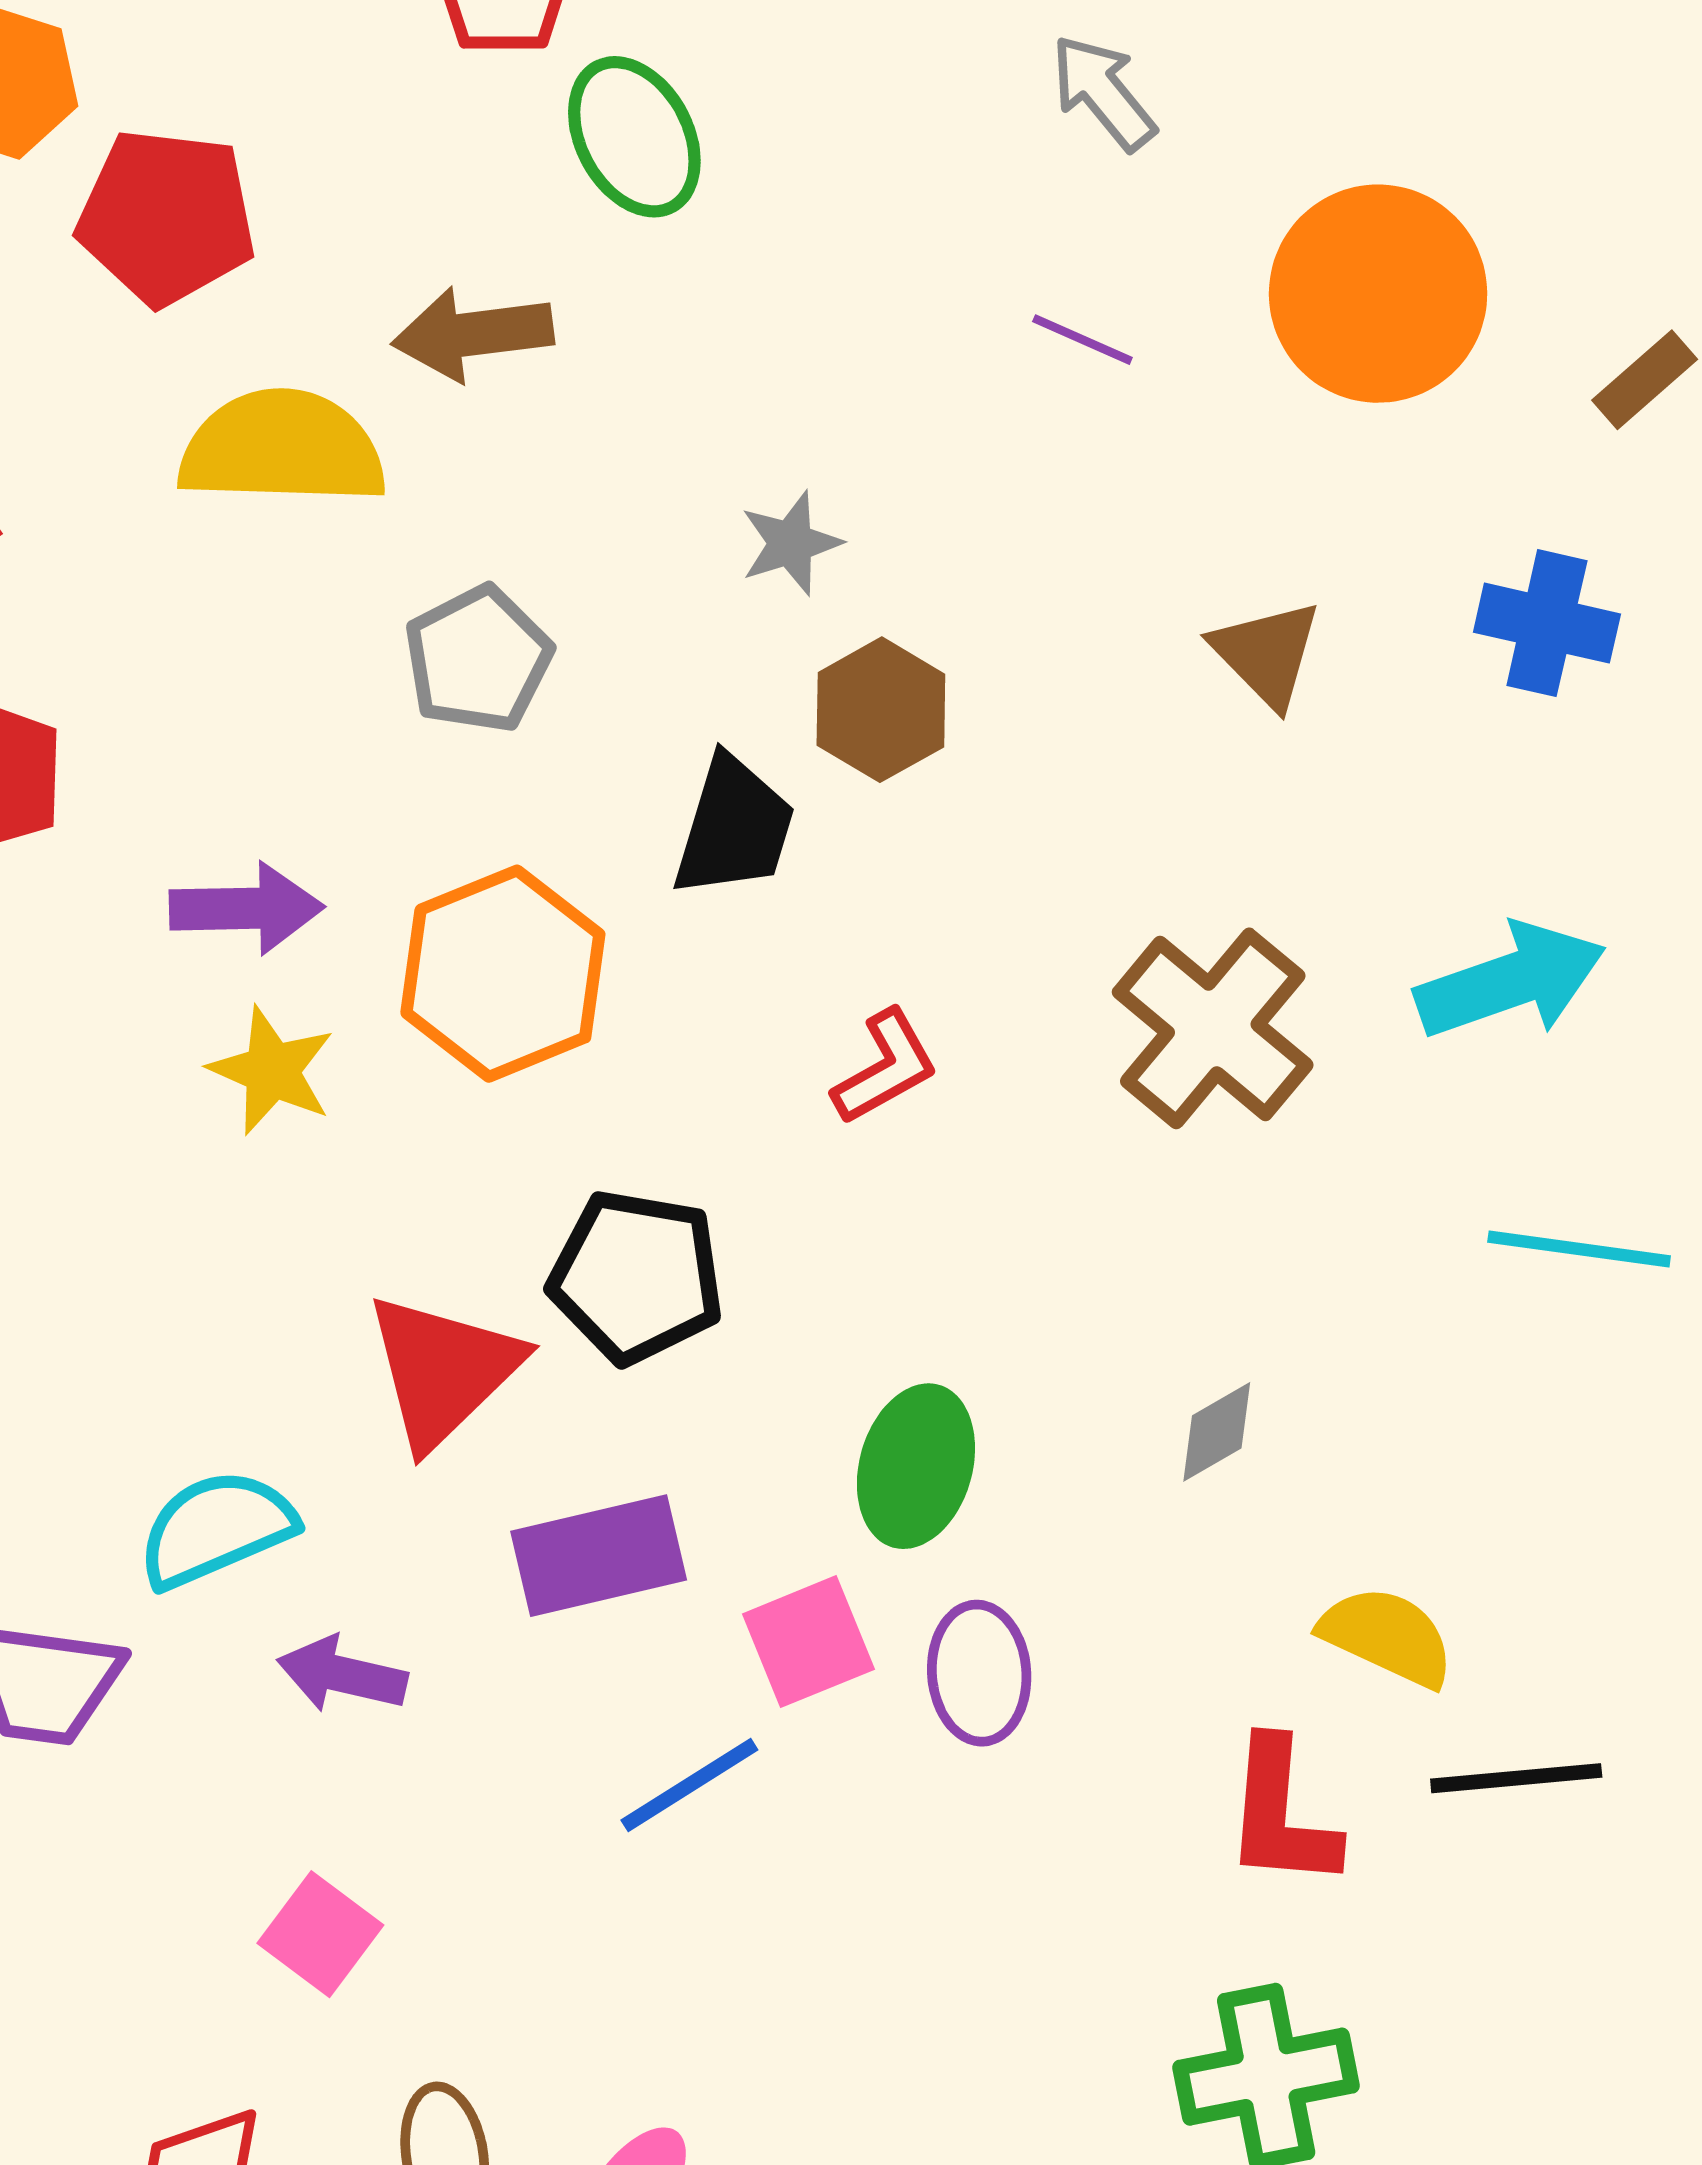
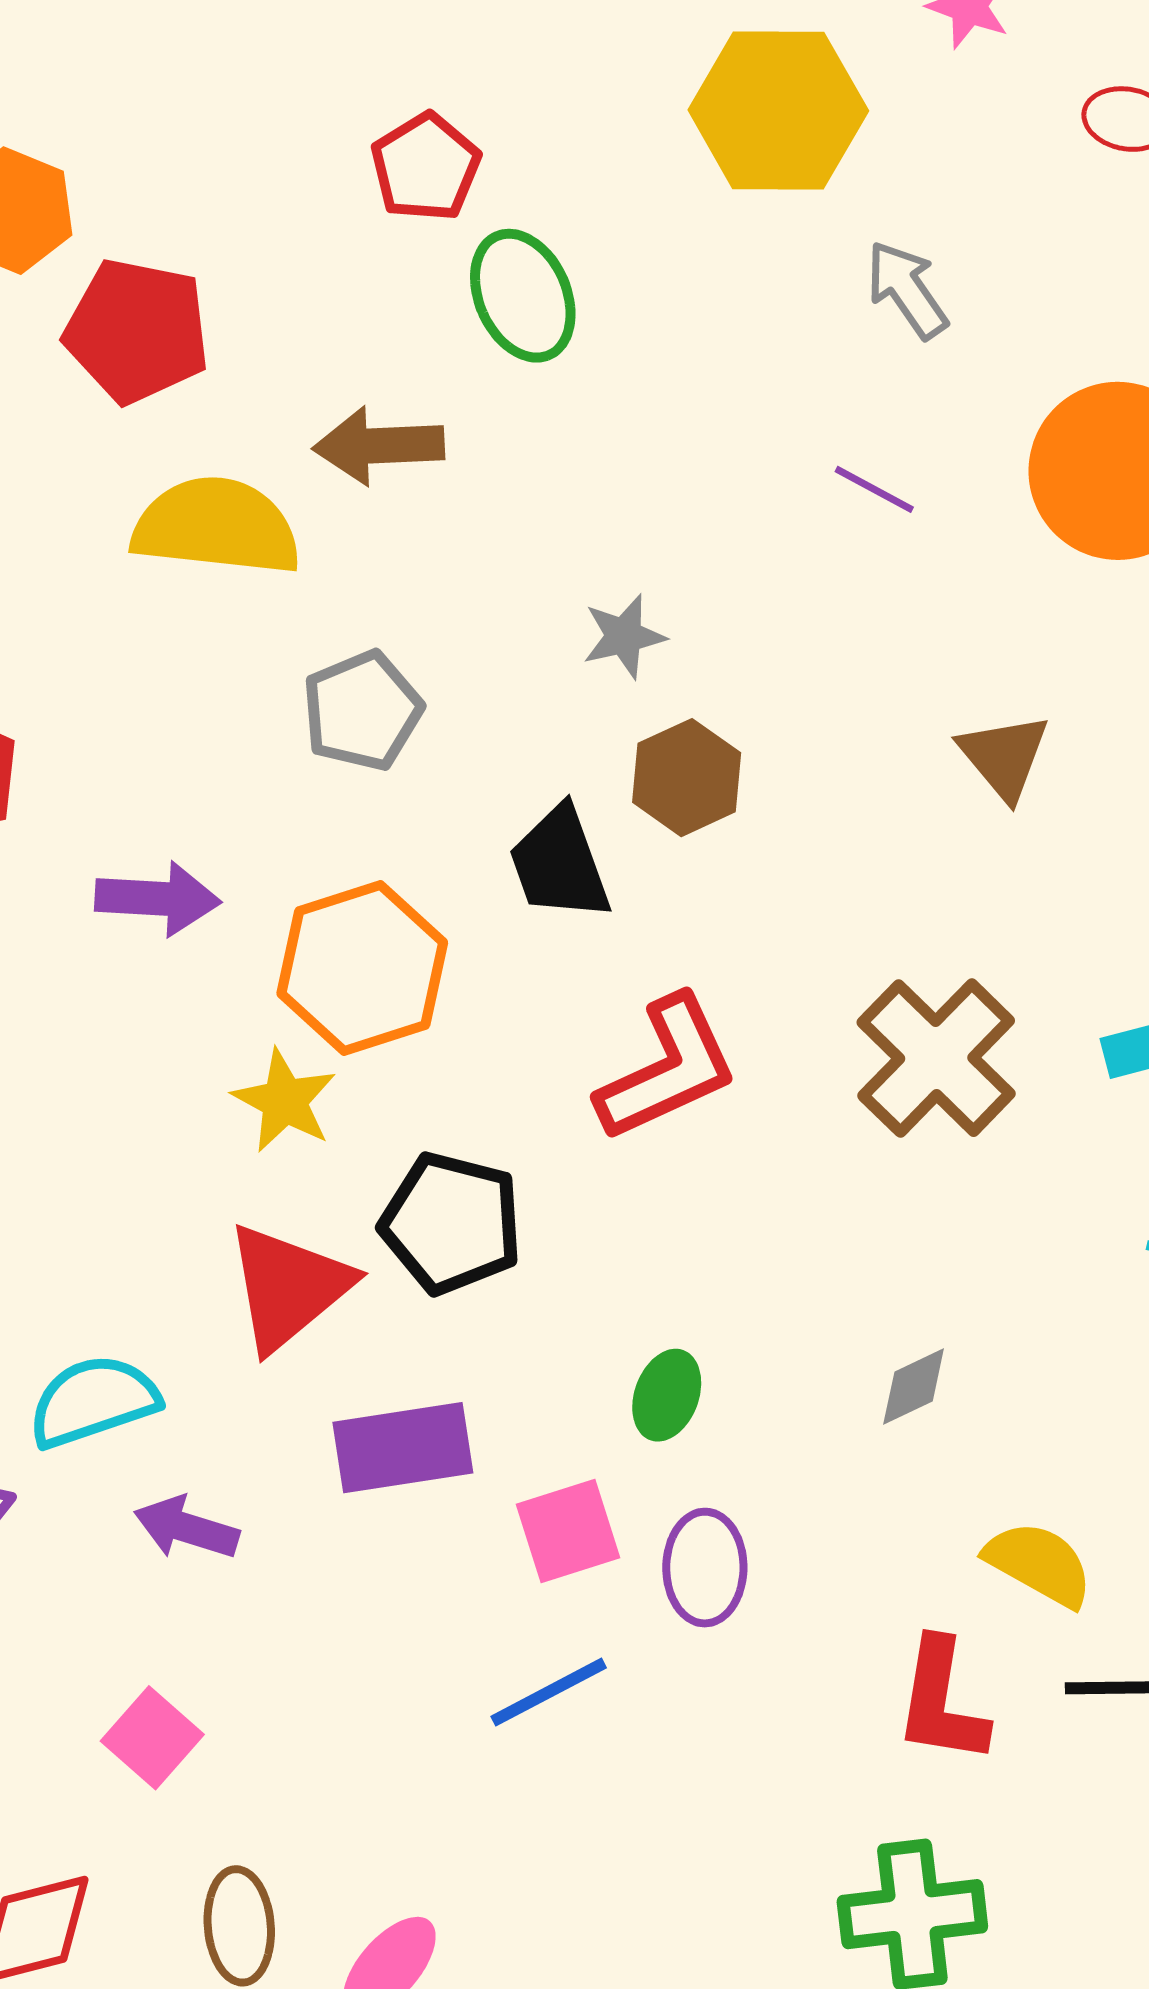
black trapezoid: (734, 827) -> (560, 864), turned 139
red L-shape: (885, 1067) -> (667, 1069), size x1.6
yellow star: (272, 1071) -> (284, 1101), moved
green ellipse: (916, 1466) -> (667, 1395), size x0.7
blue line: (689, 1785) -> (549, 1692), moved

